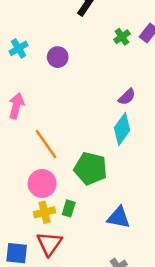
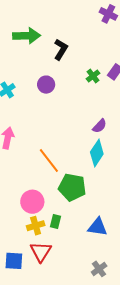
purple circle: (58, 57) -> (46, 85), moved
orange line: (46, 144) -> (49, 160), moved

